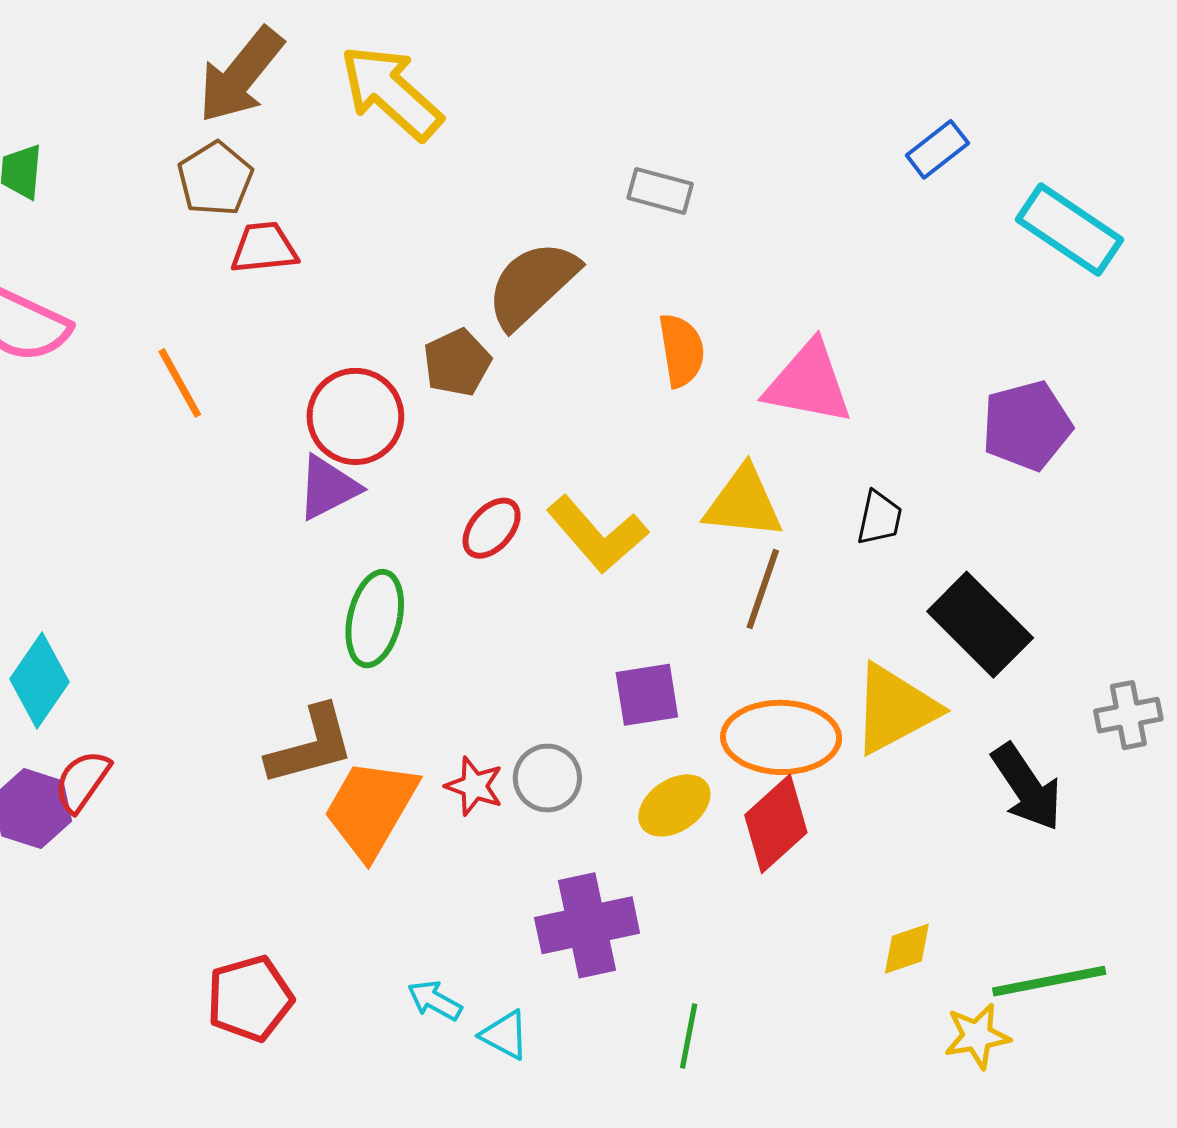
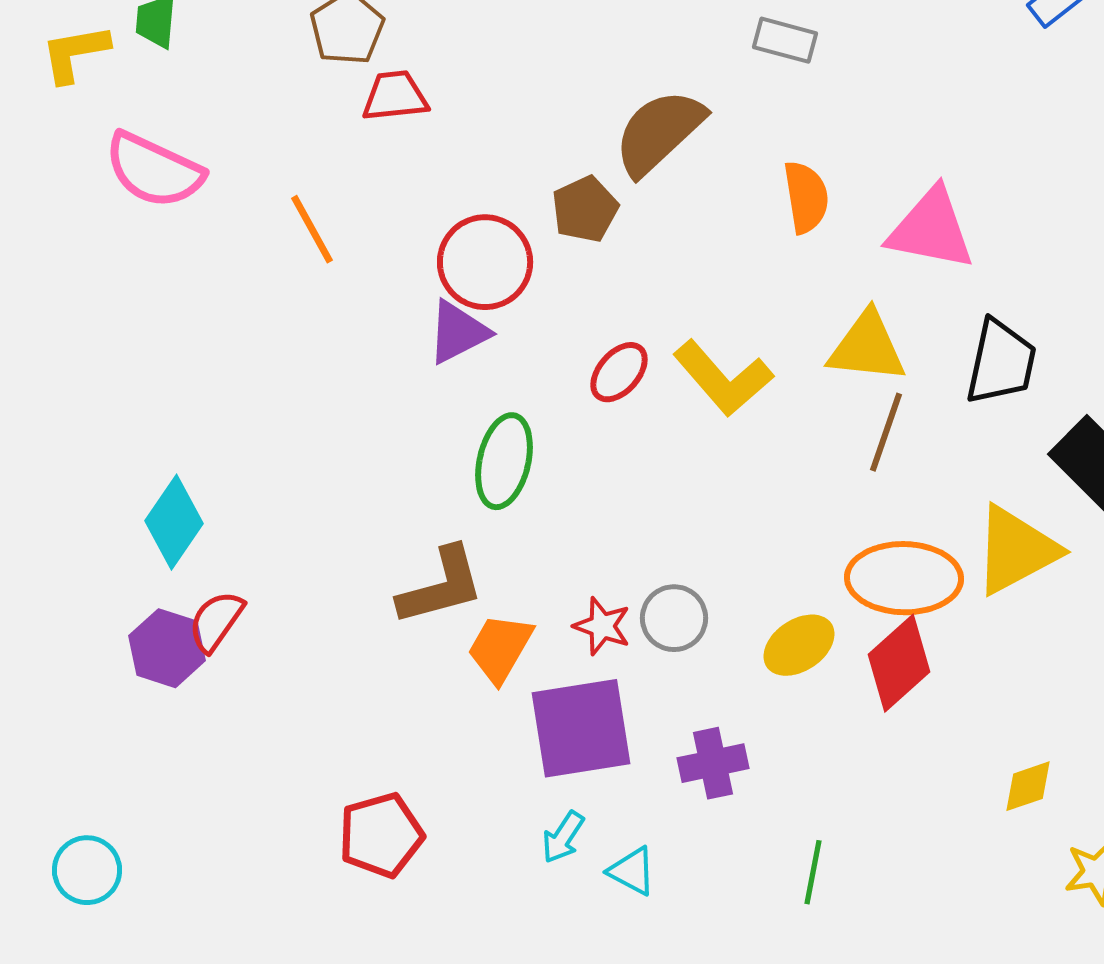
black trapezoid: (880, 518) -> (1001, 362), size x1.6
purple square: (647, 695) -> (581, 728), moved, size x1.6
orange trapezoid: (371, 808) -> (500, 648), size x0.7
purple cross: (587, 925) -> (713, 763), size x0.7
cyan arrow: (435, 1000) -> (563, 837), turned -86

